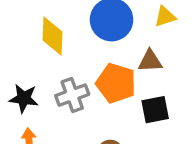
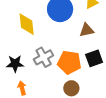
orange pentagon: (116, 83) -> (69, 62), moved

